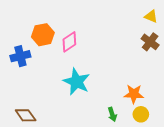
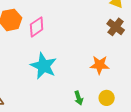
orange star: (134, 94) -> (100, 65), moved

